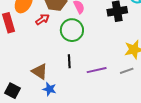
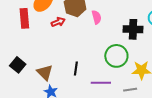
green circle: (72, 30) -> (116, 56), moved
black square: (12, 91) -> (18, 65), moved

